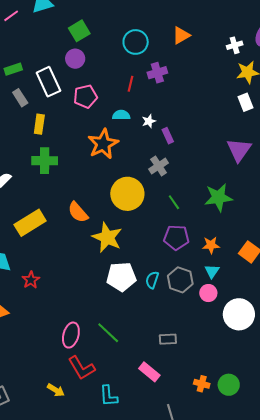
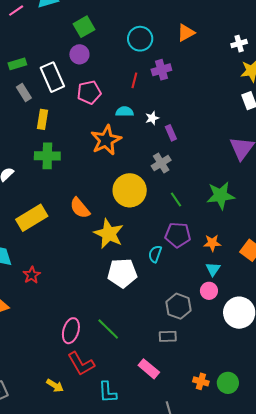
cyan semicircle: (152, 280) -> (155, 254), moved
gray hexagon: (180, 280) -> (178, 306), moved

